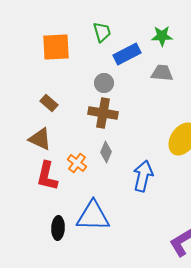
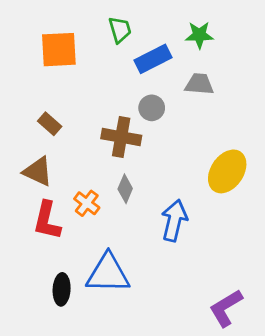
gray circle: (104, 83) -> (152, 108), moved

